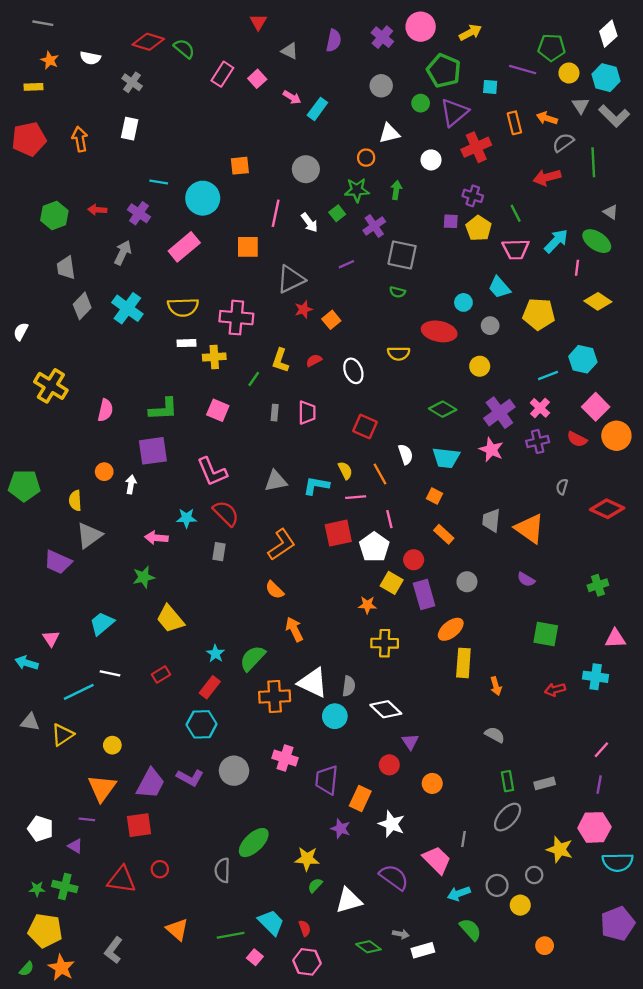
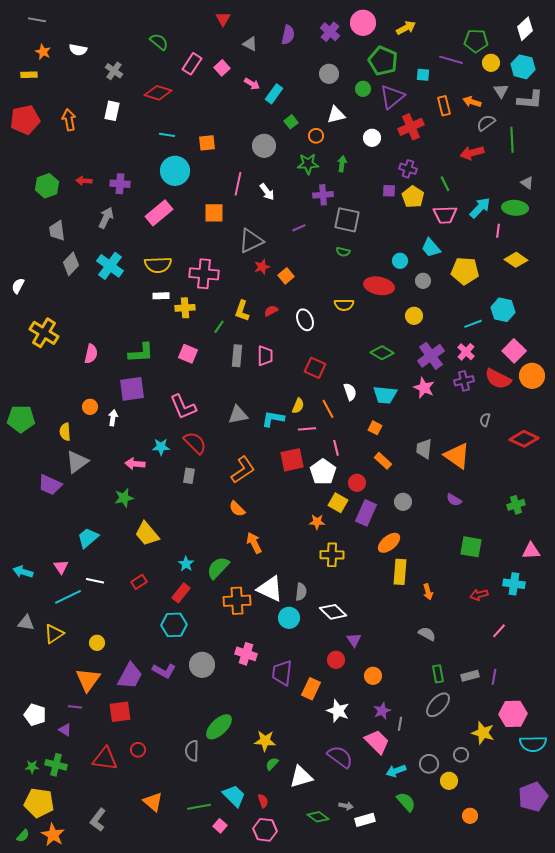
red diamond: (148, 42) -> (158, 93), moved
gray L-shape: (614, 116) -> (530, 100), turned -40
cyan line: (159, 182) -> (167, 135), moved
purple cross: (139, 213) -> (120, 184), turned -30
green square: (337, 213) -> (291, 122), moved
purple cross: (374, 226) -> (323, 195), turned 30
green ellipse: (597, 241) -> (515, 208), turned -30
gray rectangle: (275, 413) -> (237, 356), size x1.5
red semicircle: (577, 439) -> (498, 379), size x1.5
yellow semicircle: (345, 471) -> (298, 406), turned 49
purple rectangle: (424, 595) -> (366, 513), turned 40
pink triangle: (51, 639) -> (61, 567), moved
pink line: (601, 750) -> (499, 631), moved
purple line: (599, 785) -> (494, 677), moved
purple star: (341, 829) -> (382, 711), moved, turned 30

